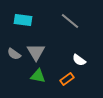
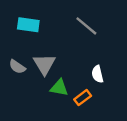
white semicircle: (79, 60) -> (97, 74), turned 40
green triangle: (38, 76) -> (59, 88), moved

